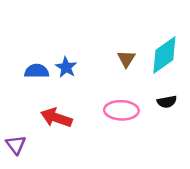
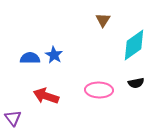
brown triangle: (126, 59) -> (103, 20), moved

